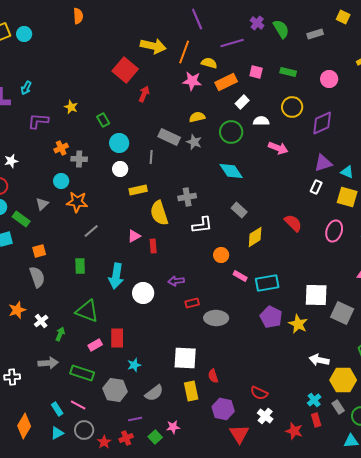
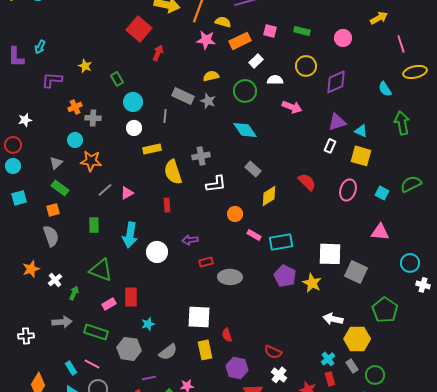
green rectangle: (21, 219) -> (60, 188), moved
pink triangle: (134, 236) -> (127, 193), moved

